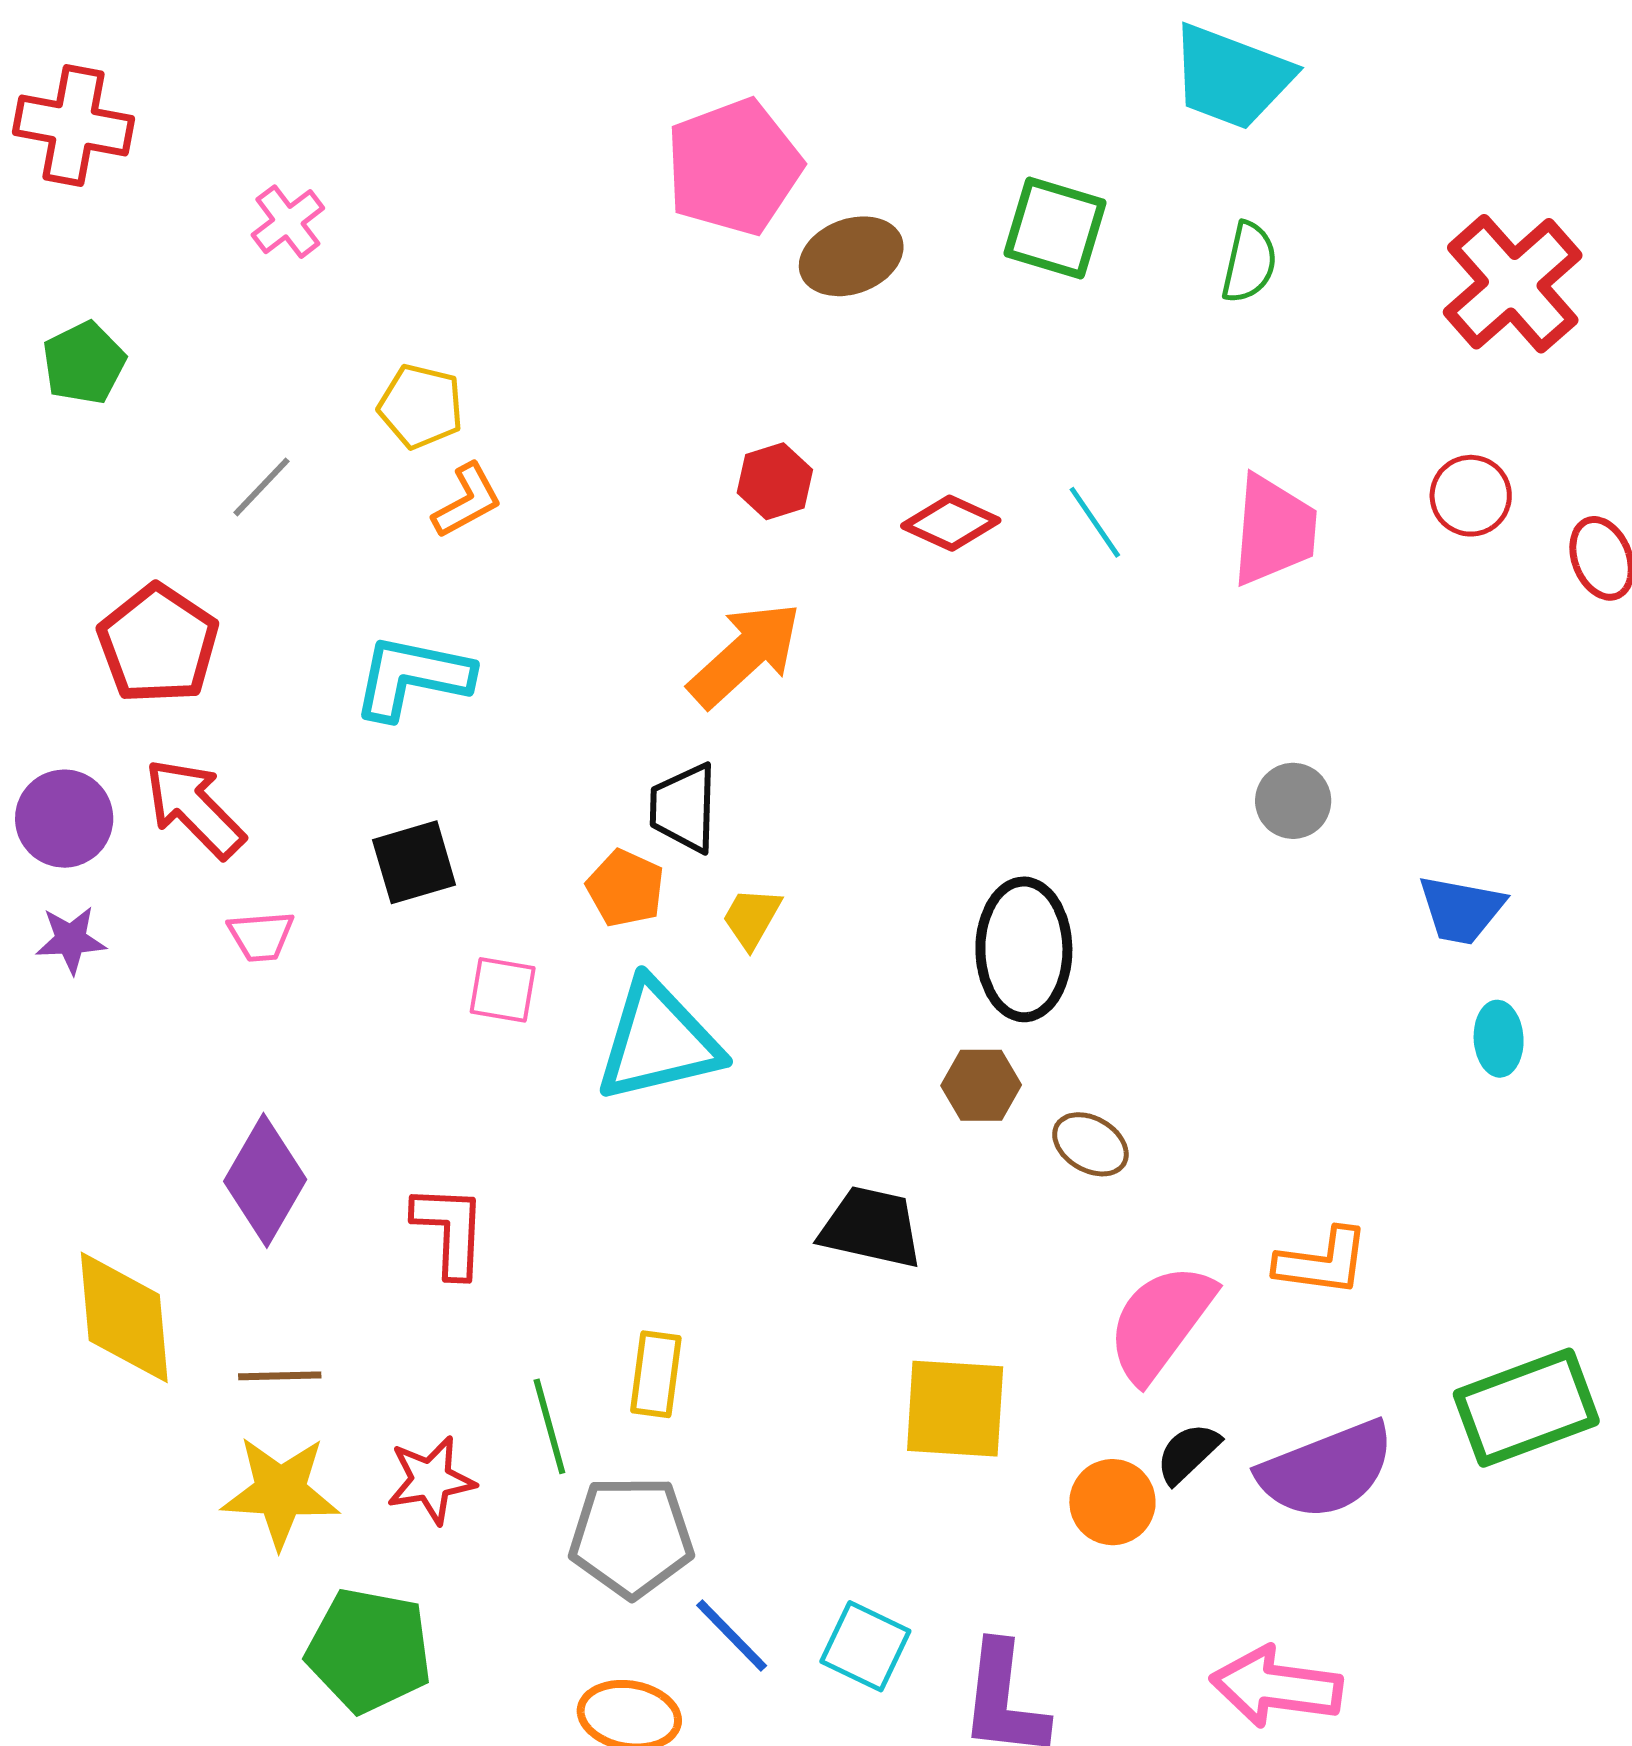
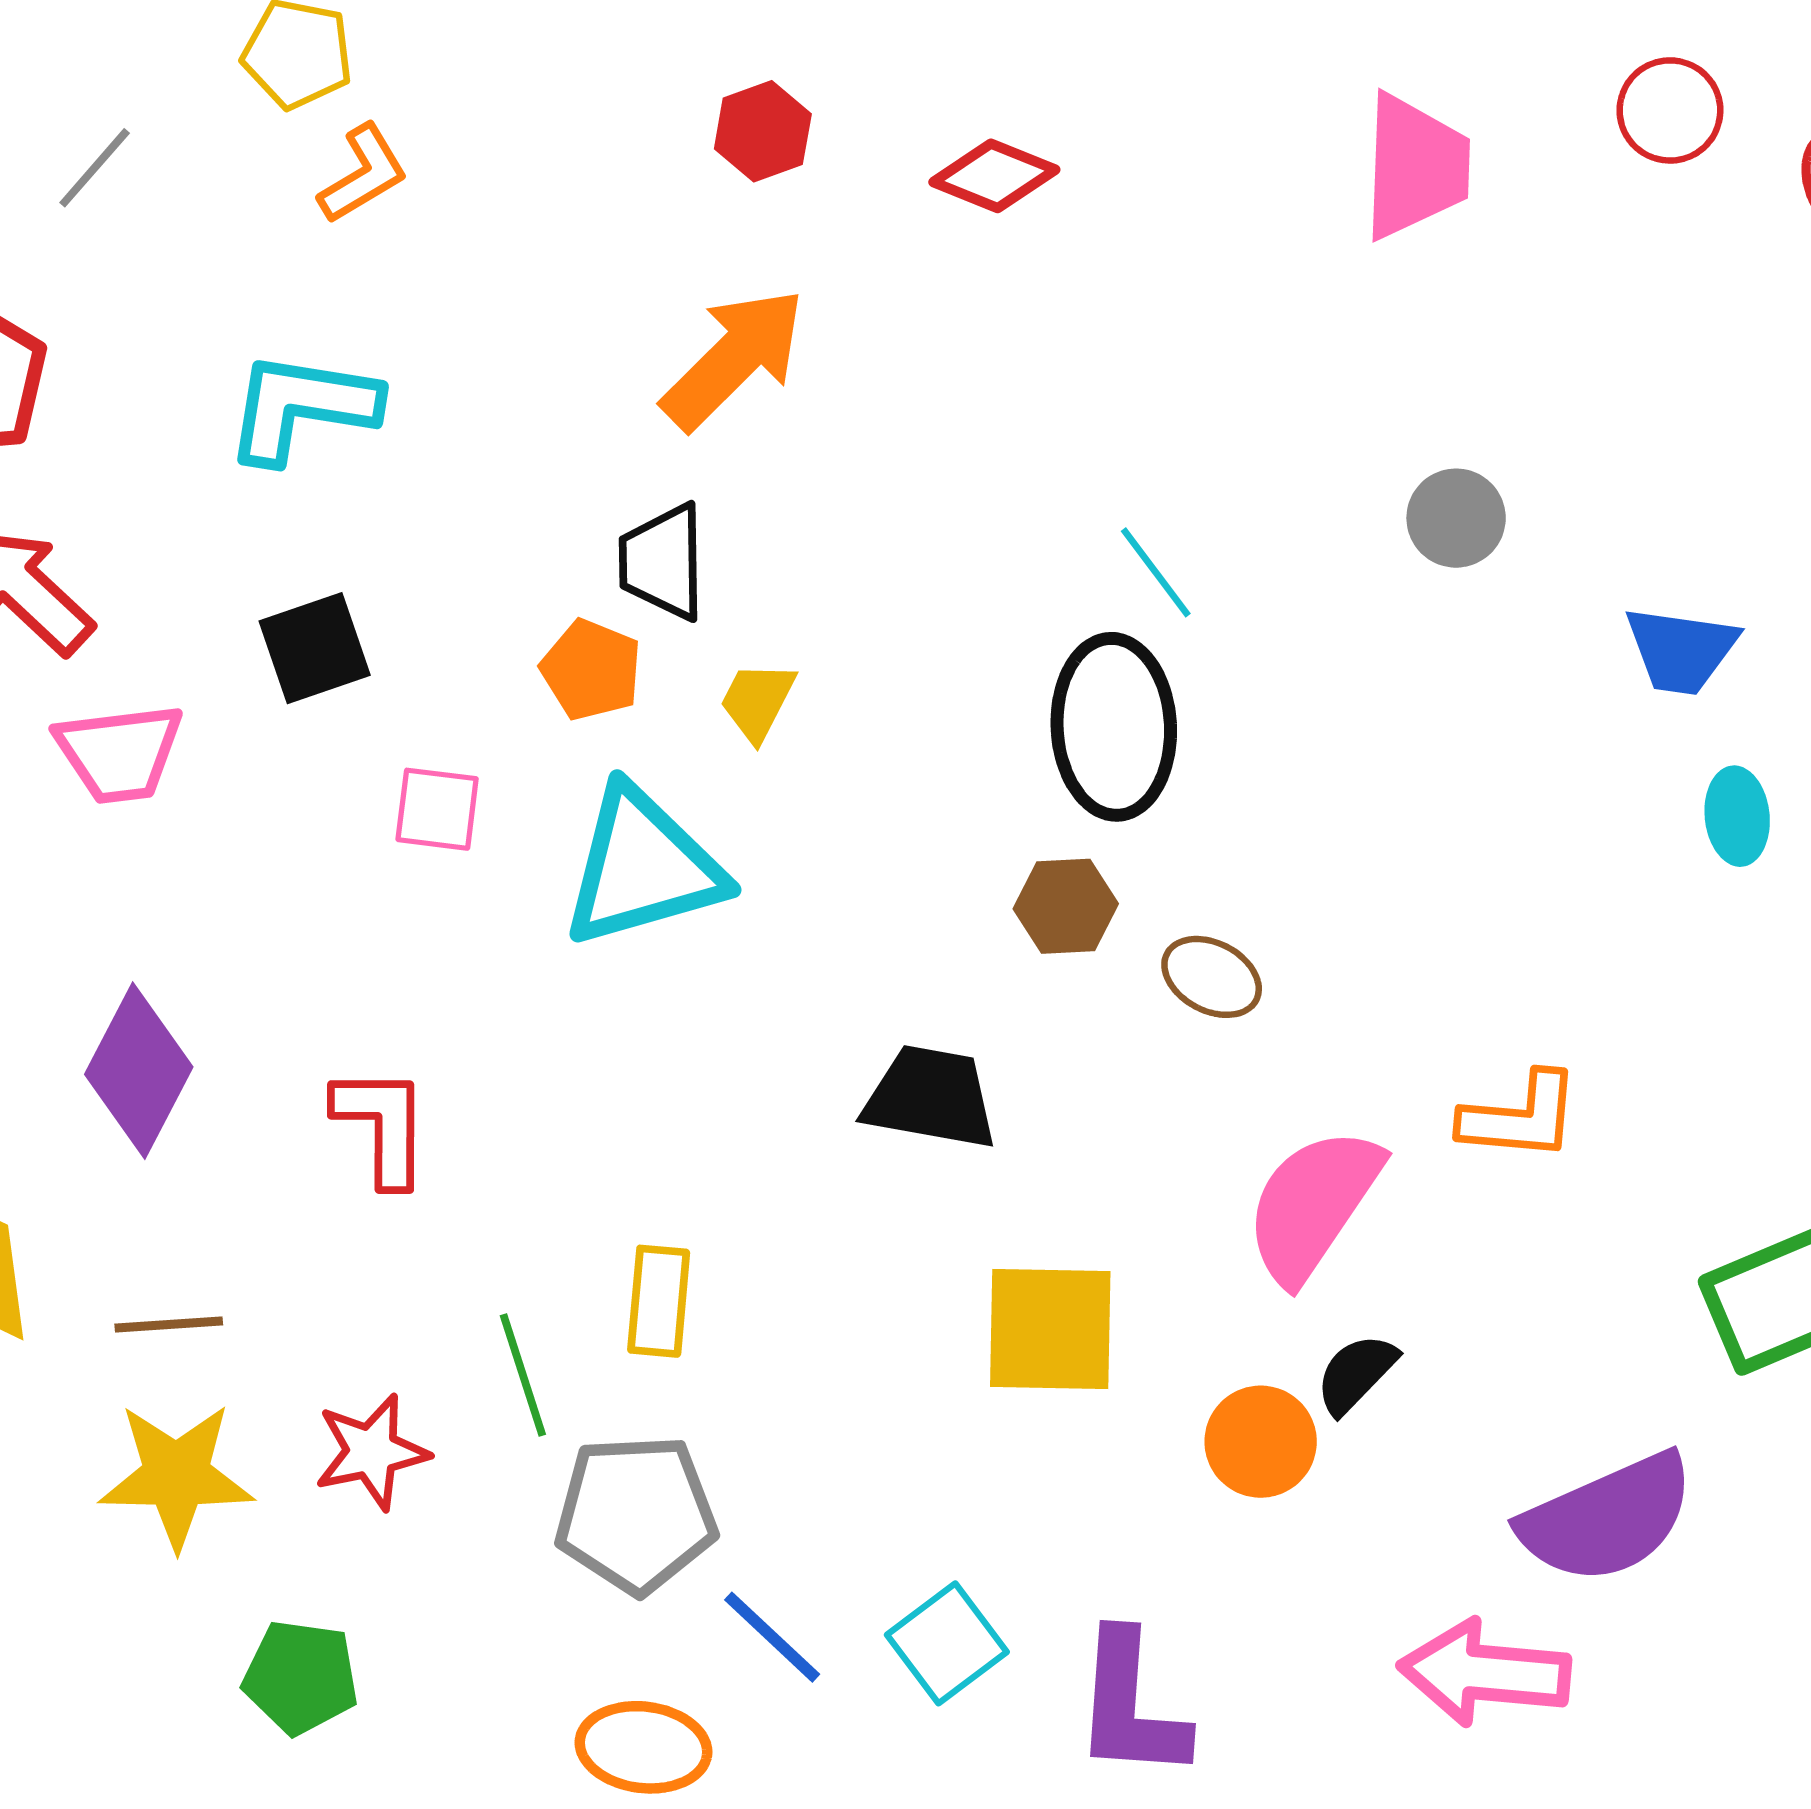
cyan line: (1095, 522) -> (1156, 572), moved
pink trapezoid: (261, 936) -> (119, 753), size x1.5
purple semicircle: (1326, 1470) -> (1607, 1518), moved
cyan square: (865, 1646) -> (947, 1643), turned 30
green pentagon: (369, 1650) -> (301, 1677), size x0.7

